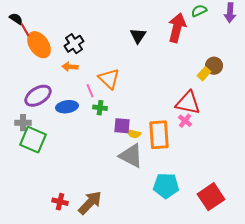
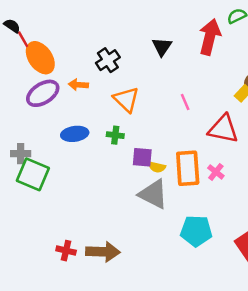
black cross: (74, 44) -> (108, 60), moved
pink line: (90, 91) -> (185, 102), moved
purple ellipse: (38, 96) -> (43, 93), moved
pink cross: (185, 121) -> (216, 172), moved
brown arrow: (90, 203) -> (103, 252), turned 48

